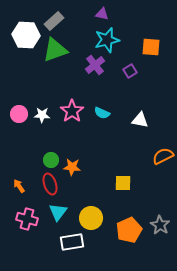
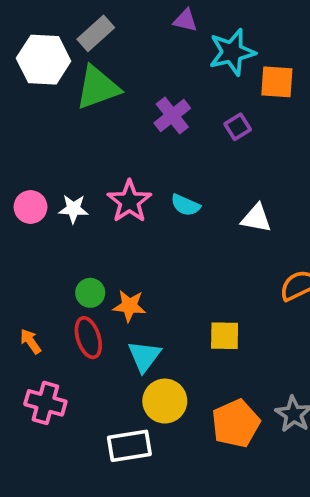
cyan star: (107, 40) -> (232, 52), moved
cyan triangle: (58, 212) -> (144, 356), moved

